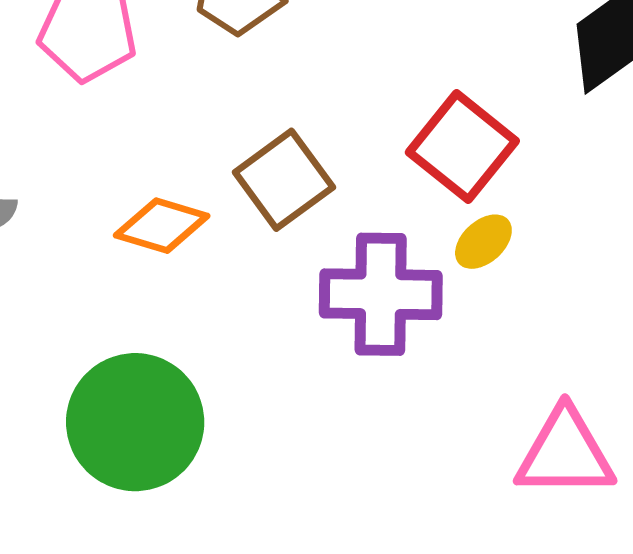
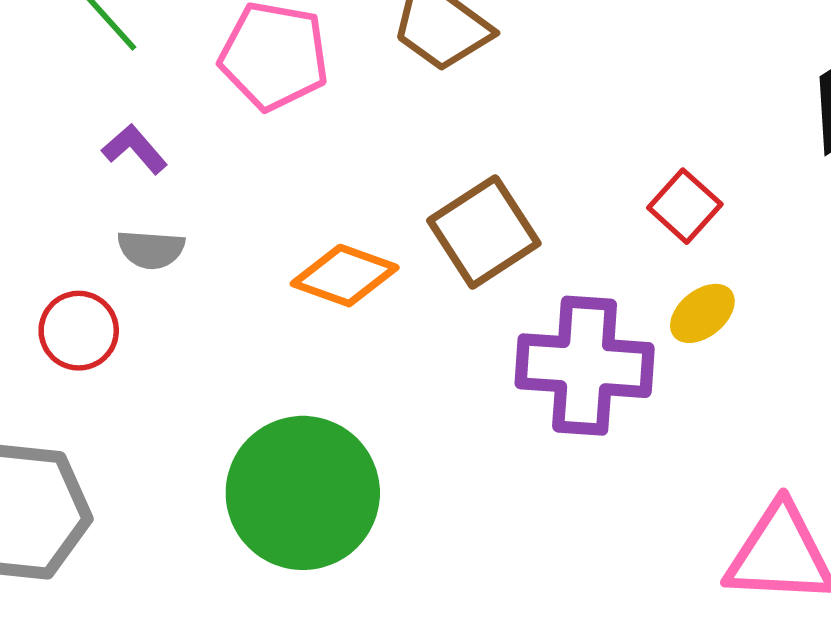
red square: (462, 147) -> (685, 206), size x0.6

